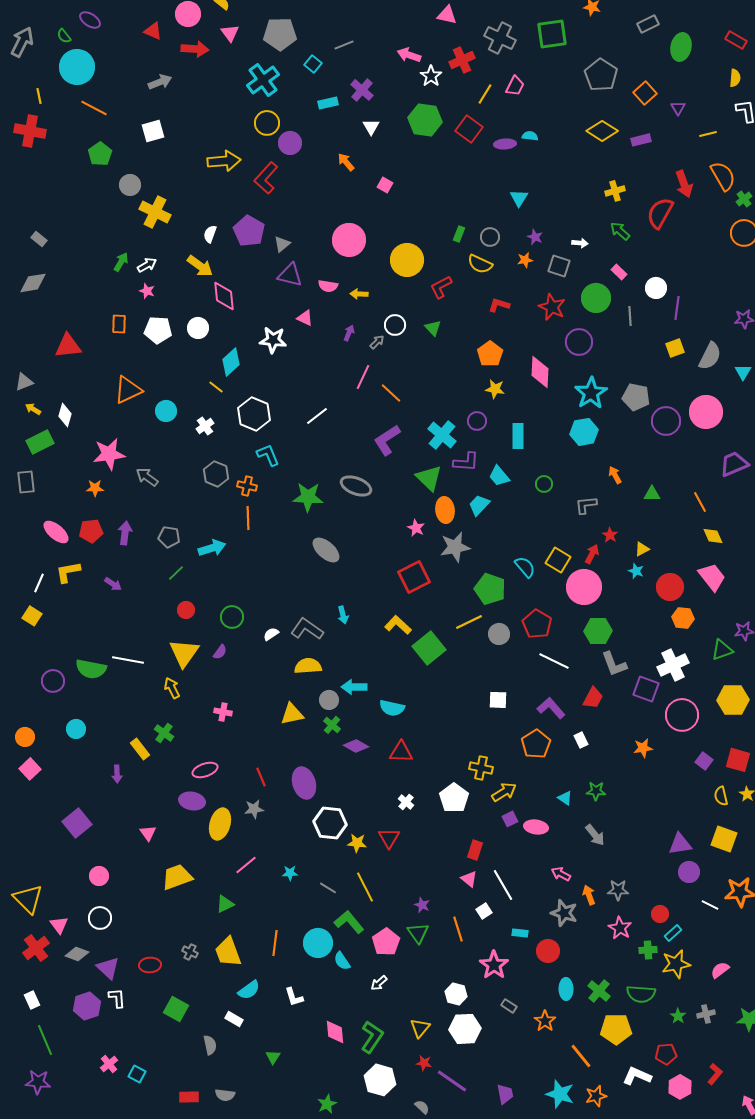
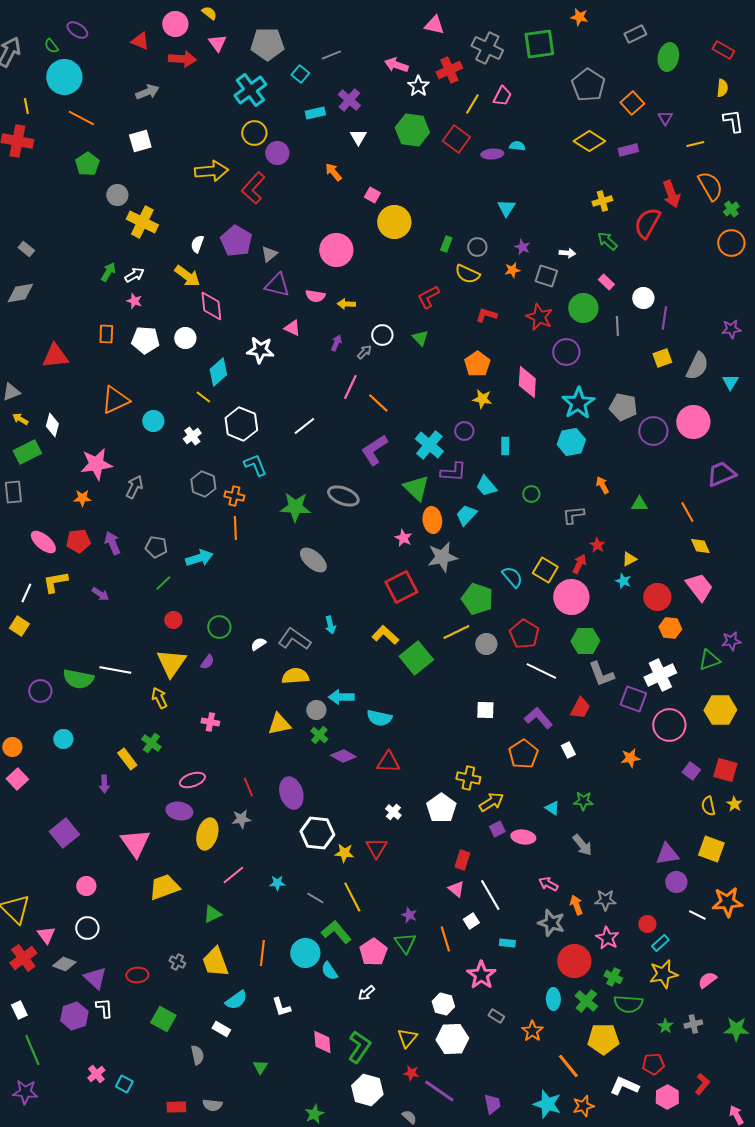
yellow circle: (407, 260) -> (394, 222), moved
cyan rectangle: (518, 436) -> (505, 446), size x0.7
gray arrow: (147, 477) -> (134, 487), turned 80
purple arrow: (125, 533) -> (112, 543), turned -30
pink triangle: (148, 833) -> (135, 843), size x1.8
green cross: (648, 950) -> (613, 977), moved, turned 30
red circle: (548, 951) -> (574, 961), moved, size x1.4

